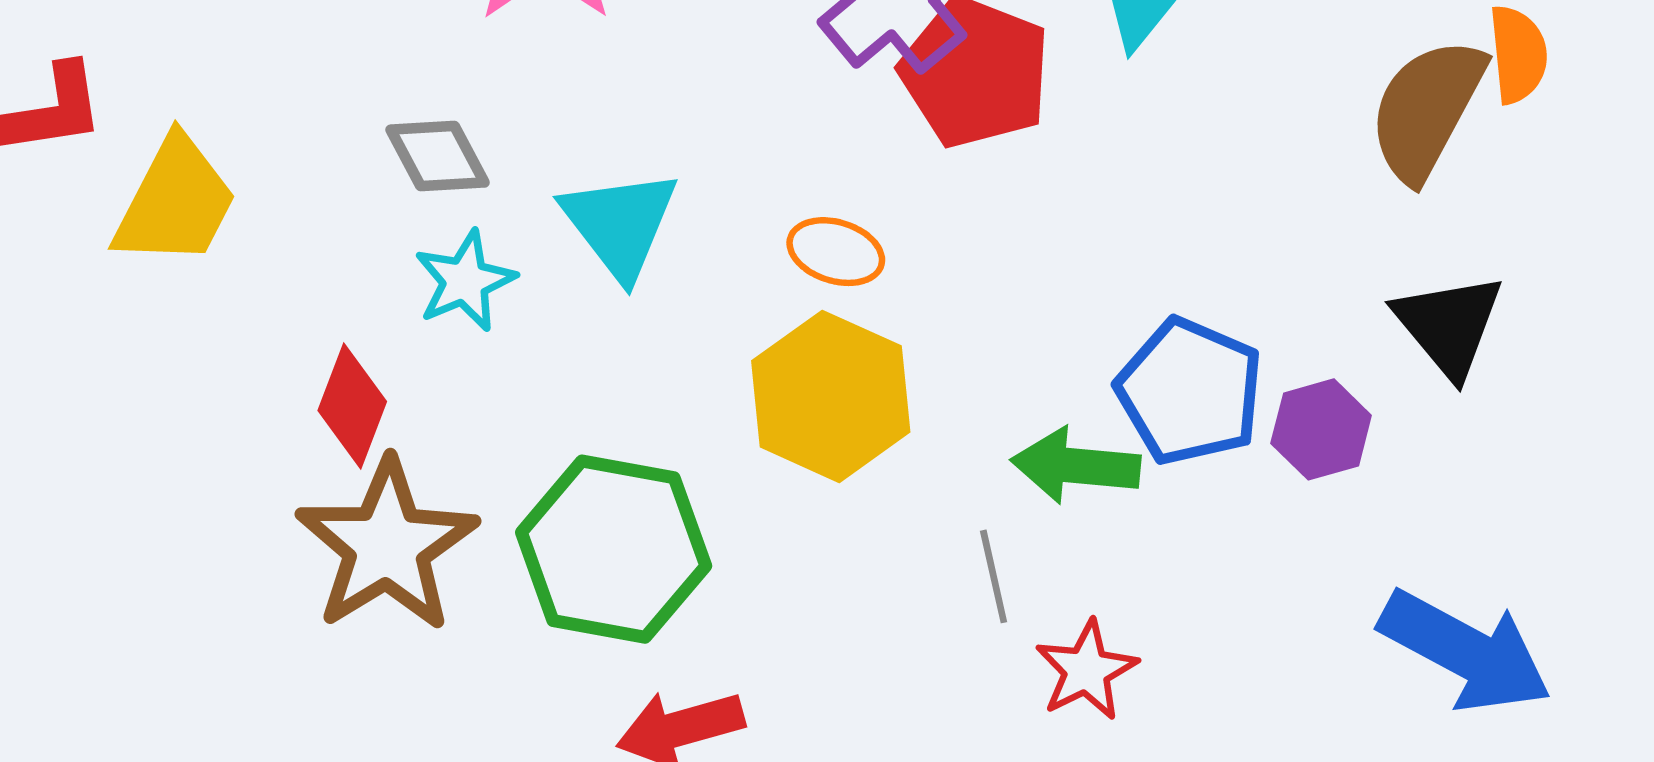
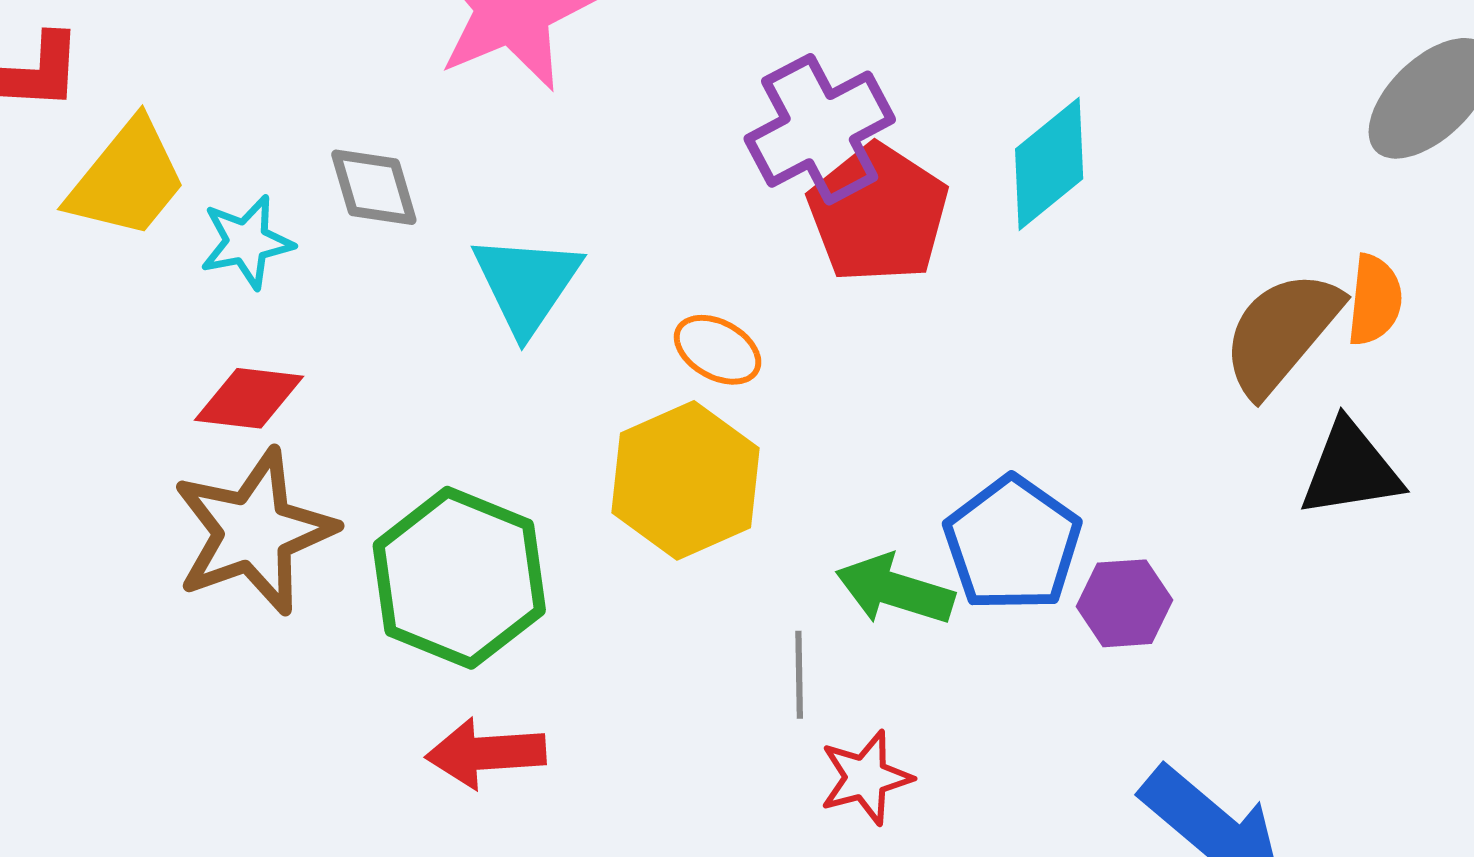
cyan star: (465, 281) -> (247, 242), moved
black triangle: (1449, 325) -> (1351, 469), moved, turned 49
red diamond: (352, 406) -> (249, 398), turned 64

